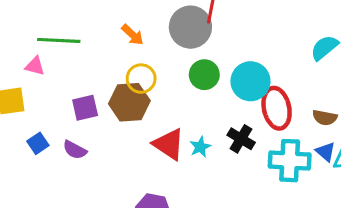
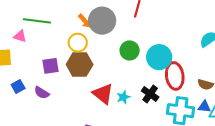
gray circle: (190, 27) -> (102, 21), moved
yellow circle: (141, 79) -> (78, 43), moved
blue triangle: (326, 152) -> (204, 107), turned -40

